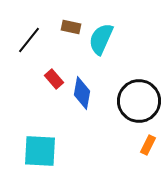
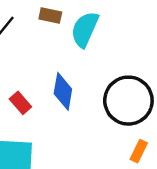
red rectangle: (54, 79) -> (20, 103), moved

